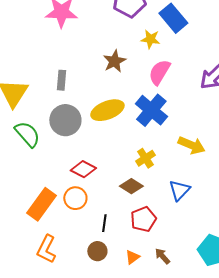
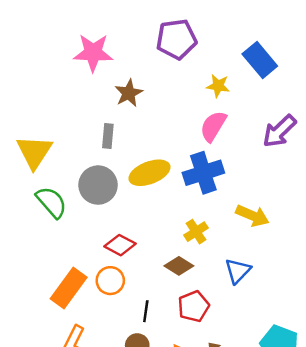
blue rectangle: (173, 18) -> (260, 60), moved
yellow star: (150, 39) -> (218, 86), moved
brown star: (114, 61) -> (129, 93), moved
gray rectangle: (61, 80) -> (108, 136), moved
blue cross: (151, 110) -> (203, 173), turned 32

